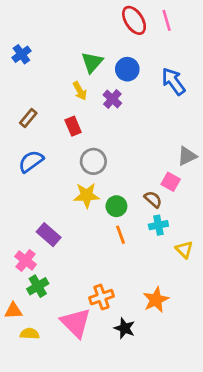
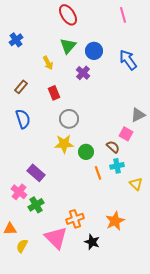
red ellipse: (134, 20) -> (68, 15), moved
yellow arrow: (80, 91) -> (48, 63), moved
blue semicircle: (31, 161) -> (23, 119), turned 108
orange line: (120, 235) -> (98, 173), moved
green cross: (38, 286) -> (36, 205), moved
yellow semicircle: (30, 334) -> (22, 246), turned -64

